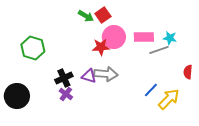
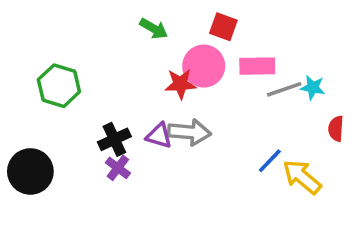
red square: (103, 15) -> (223, 27), moved, turned -35
cyan star: (170, 38) -> (313, 87), moved
yellow arrow: (169, 99) -> (302, 177), turned -95

